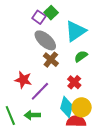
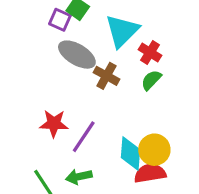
green semicircle: (81, 56) -> (151, 80), moved
brown cross: (51, 60) -> (107, 76), moved
red cross: (74, 82) -> (150, 52), moved

